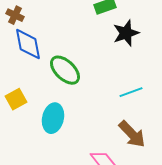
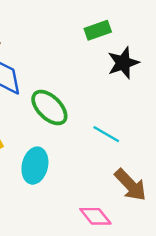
cyan line: (131, 92) -> (106, 134), moved, turned 50

